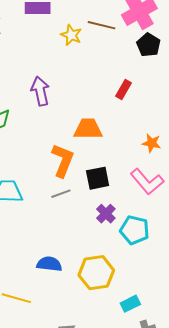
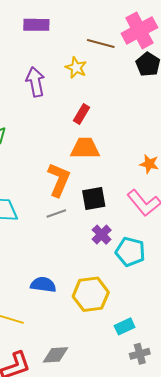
yellow star: (71, 35) -> (76, 68), moved
red rectangle: (123, 89) -> (82, 114), moved
purple arrow: (40, 91) -> (35, 82), moved

